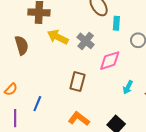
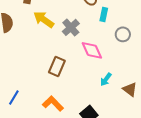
pink diamond: (110, 61) -> (92, 50), turned 75
blue line: (37, 104) -> (14, 98), moved

